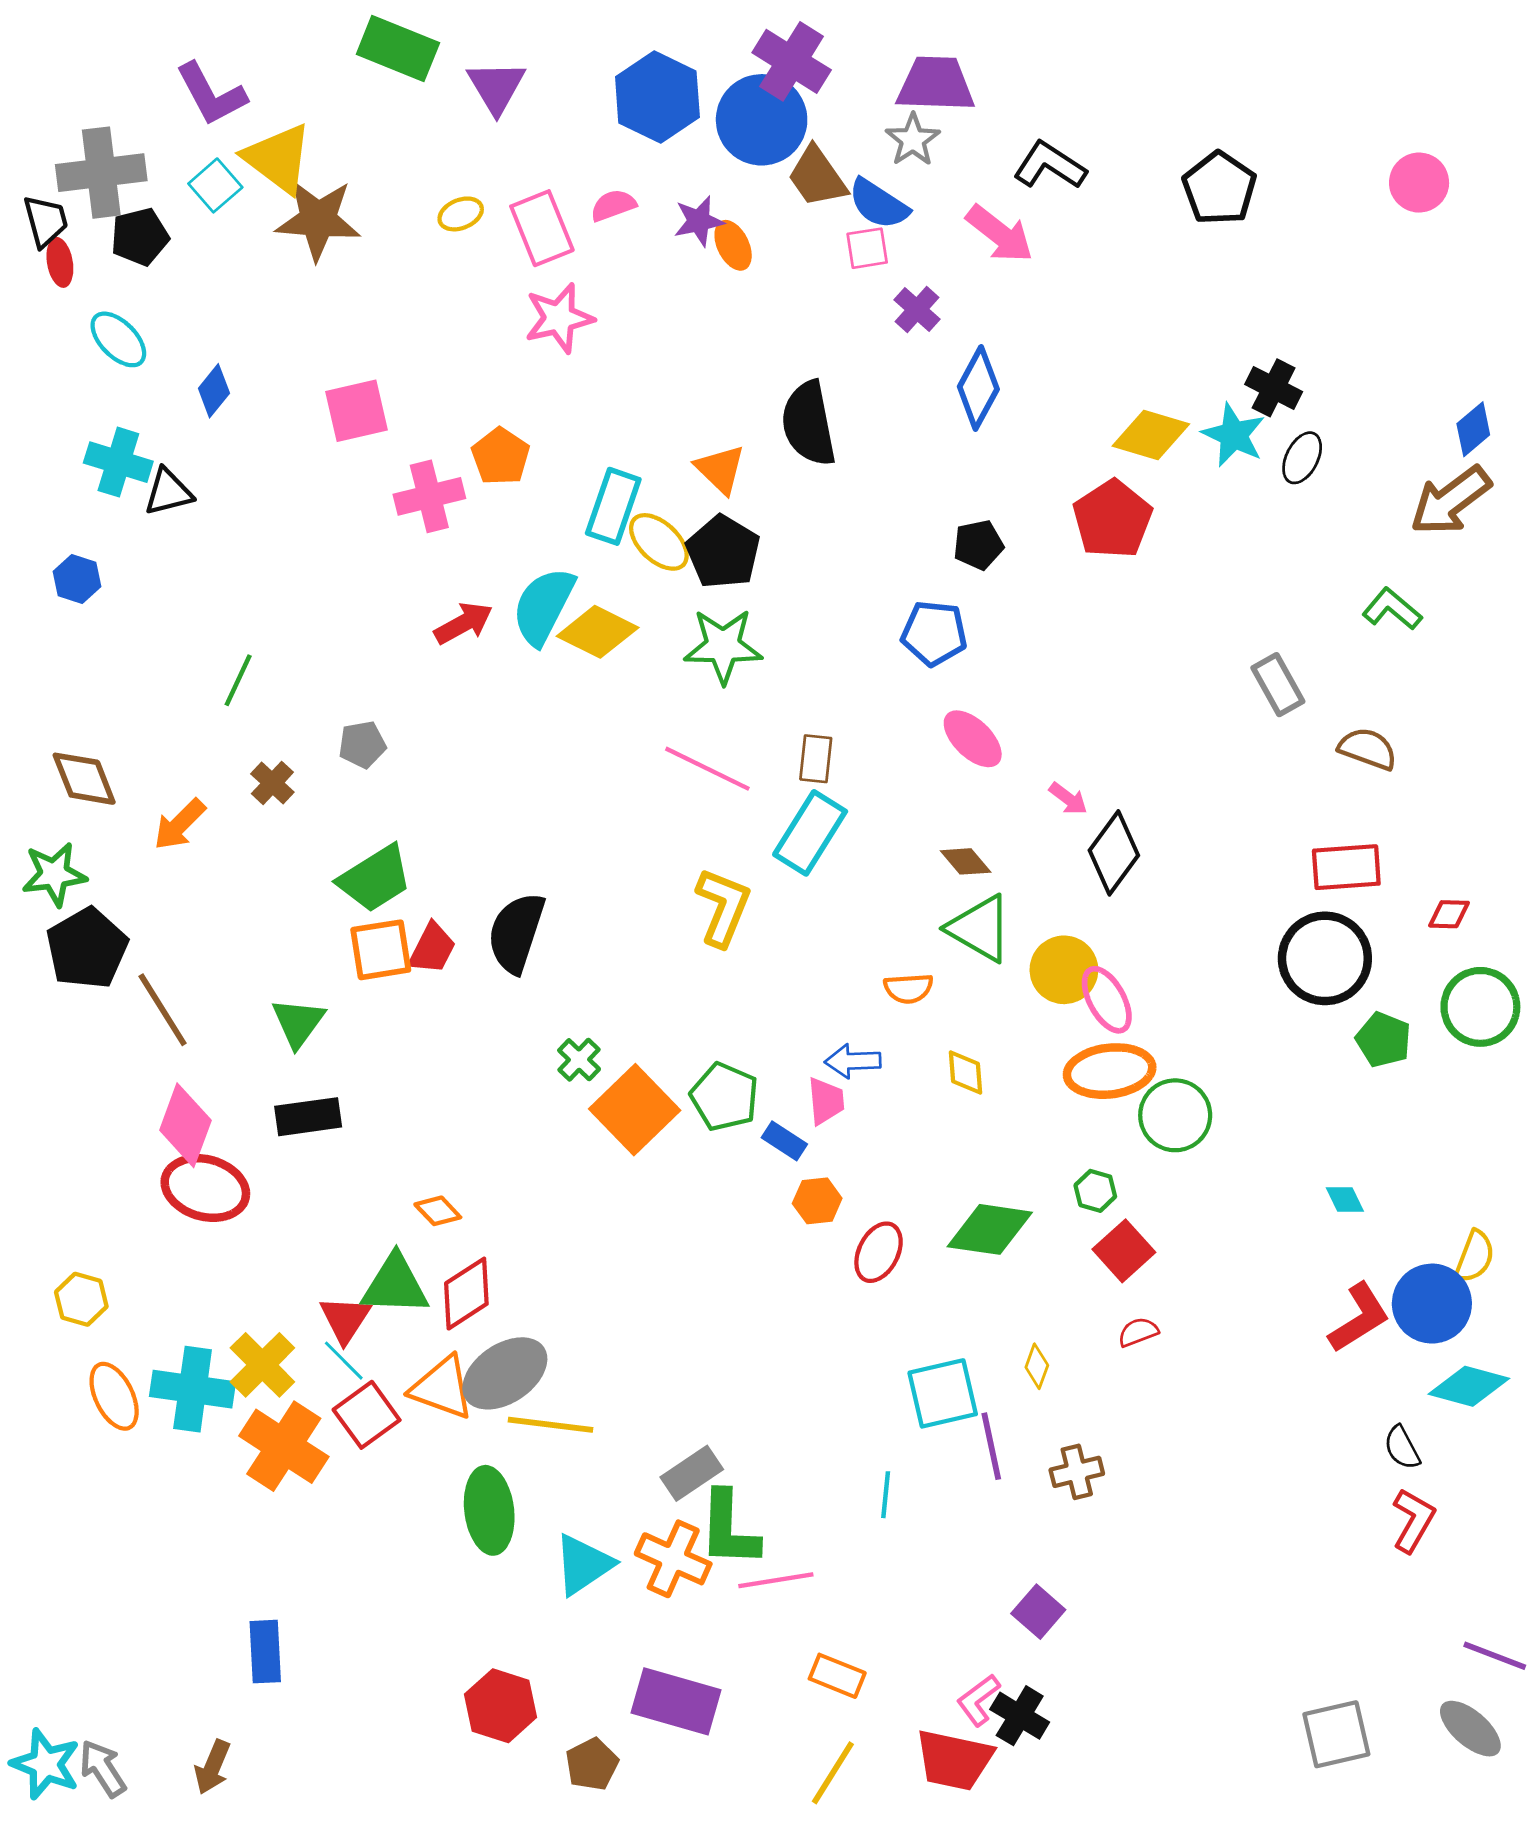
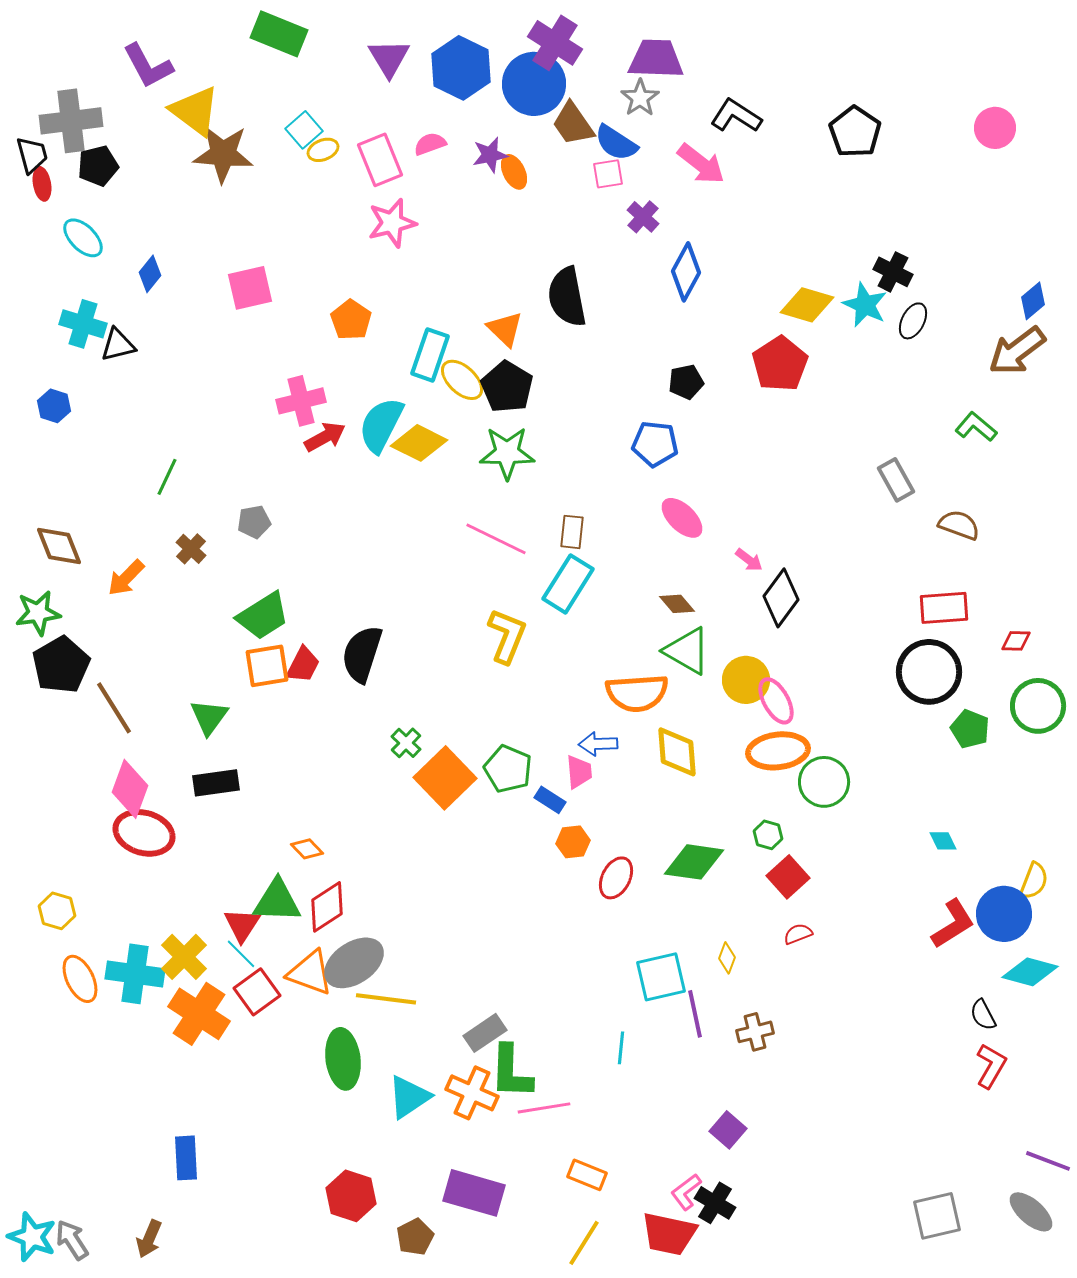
purple triangle: (496, 87) -> (389, 58), moved
cyan square: (215, 185) -> (304, 130), moved
pink cross: (429, 496) -> (301, 401), moved
orange semicircle: (908, 988) -> (637, 693), size x1.8
yellow diamond: (966, 1073) -> (677, 752), size x1.6

